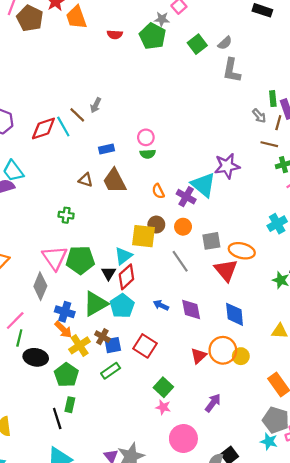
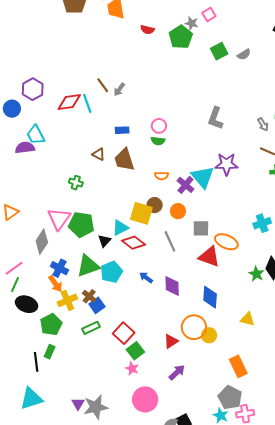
gray L-shape: (232, 70) -> (215, 118), moved
brown line: (77, 115) -> (103, 85), moved
orange semicircle: (158, 191) -> (161, 176), turned -72
red triangle: (226, 270) -> (209, 257), turned -40
red diamond: (126, 277) -> (133, 243), moved, turned 70
blue square: (113, 345) -> (97, 305), turned -35
red square: (145, 346) -> (124, 333), moved
red triangle: (199, 356) -> (171, 341), moved

